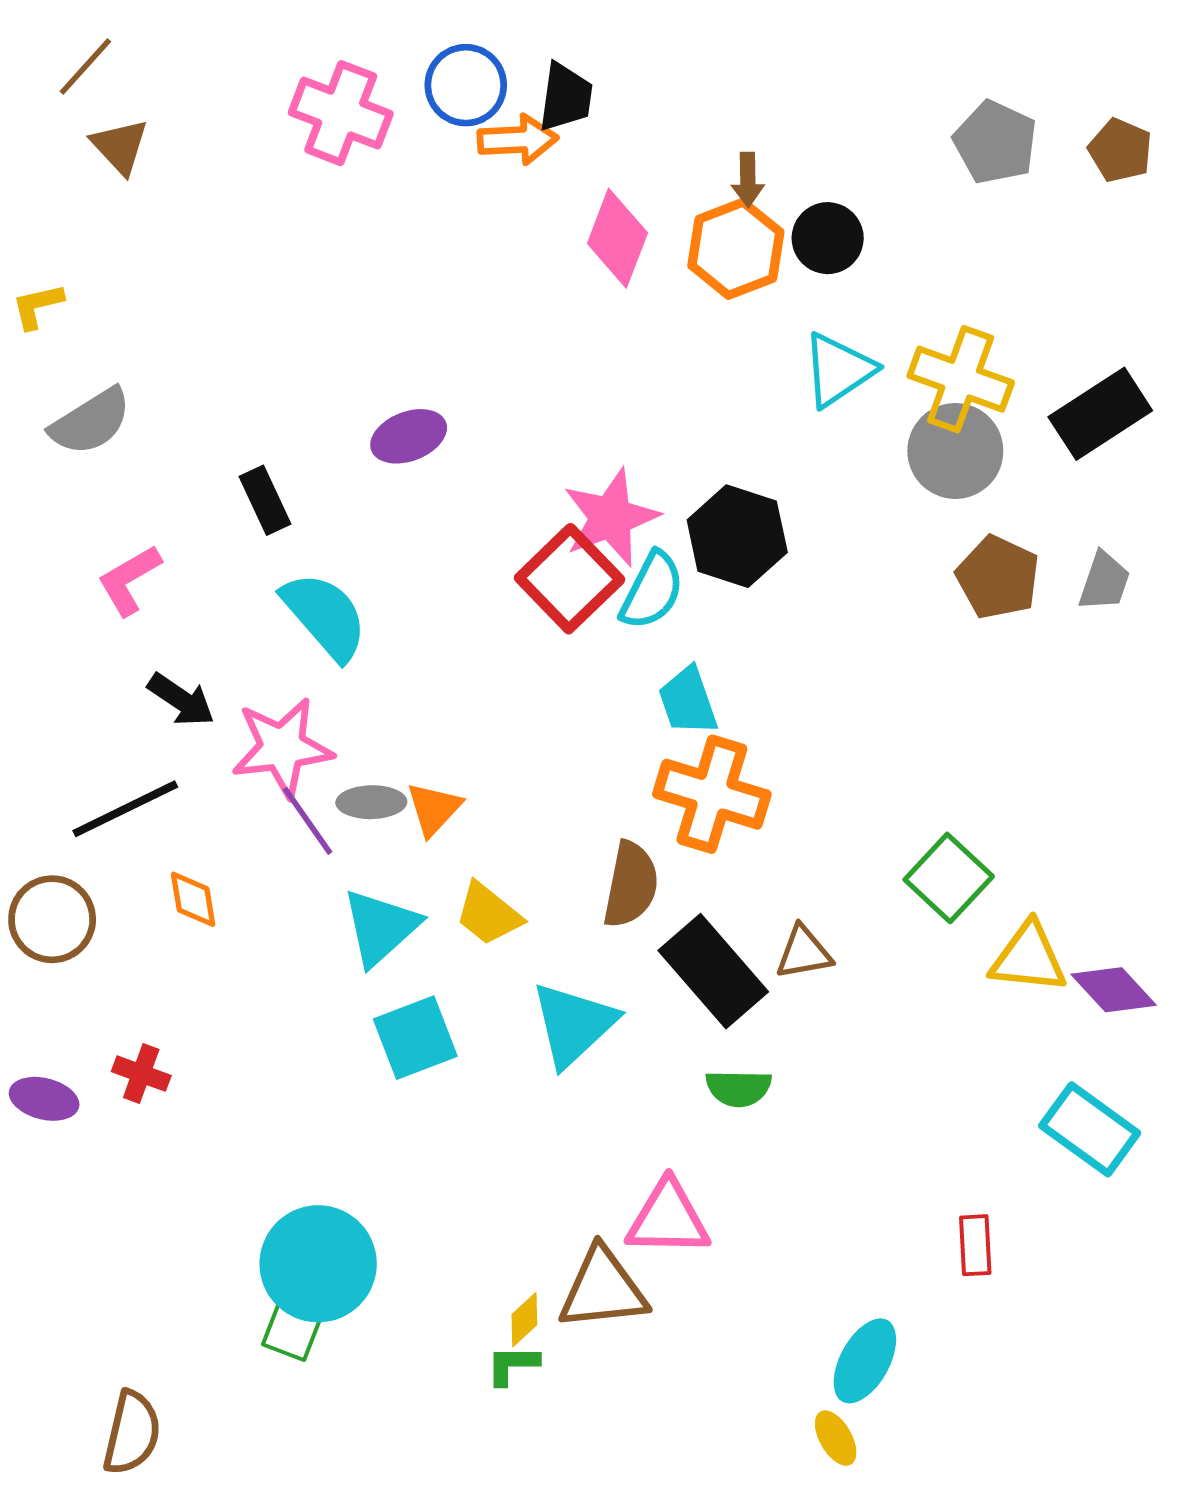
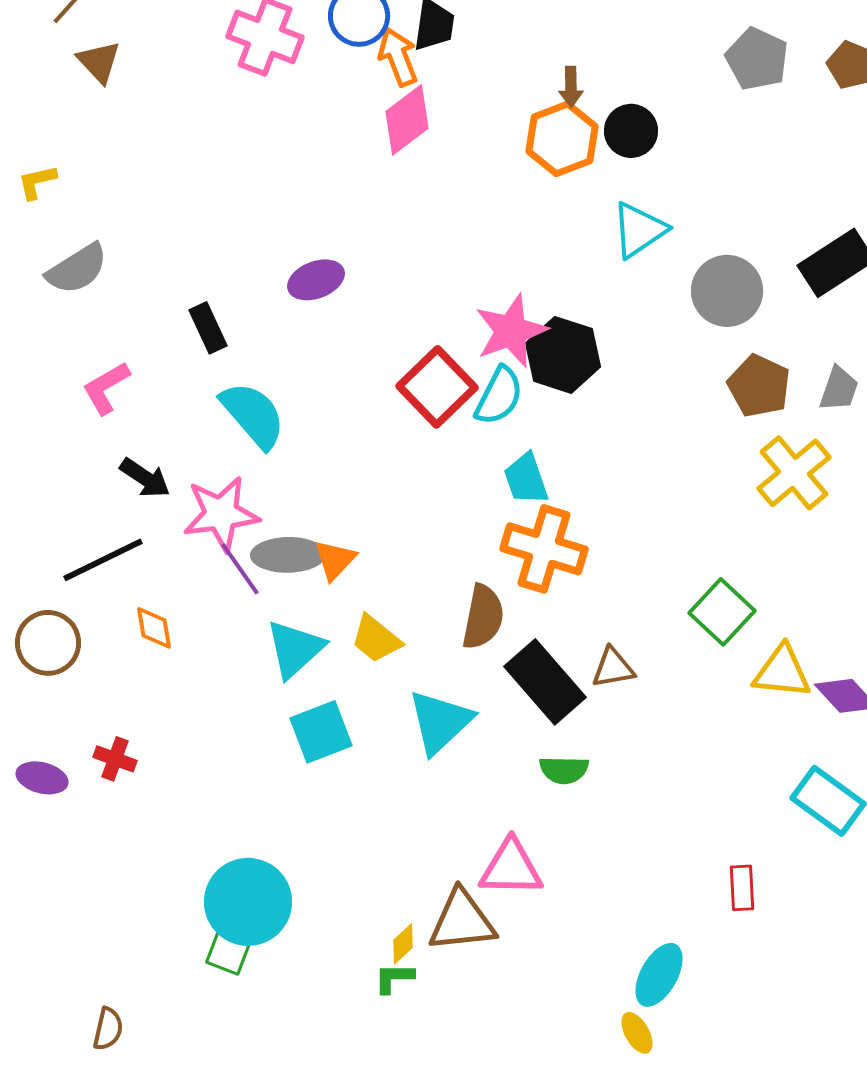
orange arrow: (518, 140) -> (398, 57), turned -108
pink diamond: (617, 238) -> (407, 120), moved, turned 32
yellow cross: (961, 379) -> (794, 473), moved, turned 30
pink star: (611, 517) -> (511, 331), moved
gray ellipse: (371, 802) -> (288, 555), size x1.4
brown semicircle: (132, 1433) -> (108, 1029), size x0.7

